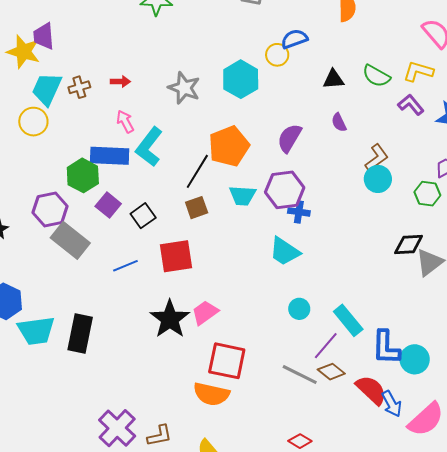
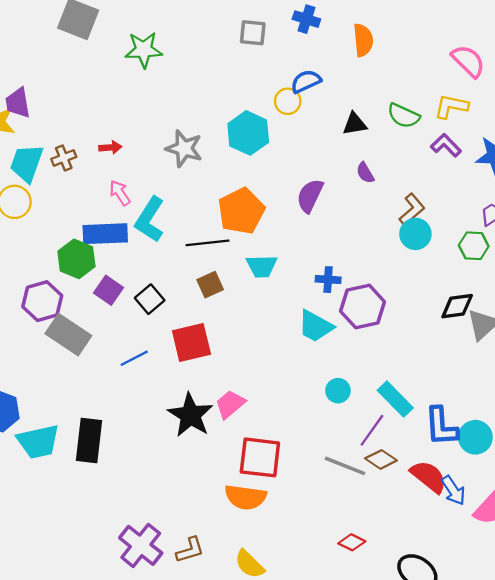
black line: (197, 171) -> (207, 243), turned 57
purple hexagon: (285, 190) -> (363, 306), moved

